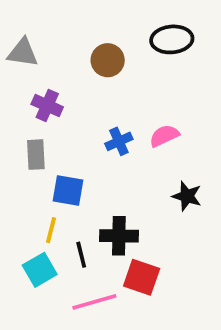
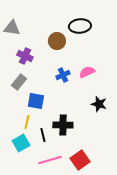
black ellipse: (172, 39) -> (80, 26), moved
brown circle: (108, 60) -> (57, 41), moved
gray rectangle: (36, 155) -> (19, 82), turned 42
red square: (142, 277) -> (80, 160), moved, turned 36

